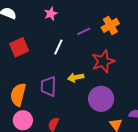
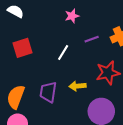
pink star: (51, 14) -> (72, 16), moved

